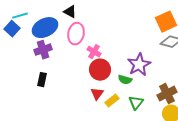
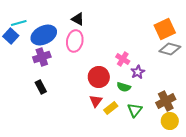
black triangle: (70, 12) -> (78, 19), moved
pink cross: (94, 52) -> (123, 59), moved
purple star: (139, 65) -> (138, 72), size x0.6
black rectangle: (42, 80) -> (41, 87), turned -40

